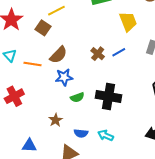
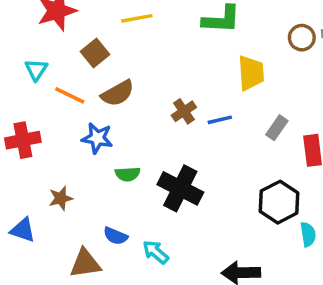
brown square: (43, 28) -> (95, 53), moved
blue star: (64, 77) -> (97, 138), moved
brown star: (56, 120) -> (61, 198), moved

